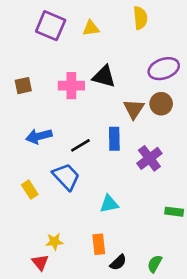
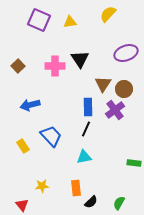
yellow semicircle: (140, 18) -> (108, 14), turned -132
black triangle: (104, 76) -> (80, 59), turned 42
brown square: (23, 86) -> (18, 66), turned -32
brown circle: (161, 104) -> (124, 89), moved
black line: (80, 145) -> (86, 129), moved, turned -35
purple cross: (149, 158) -> (115, 110), moved
red triangle: (40, 262) -> (22, 205), moved

